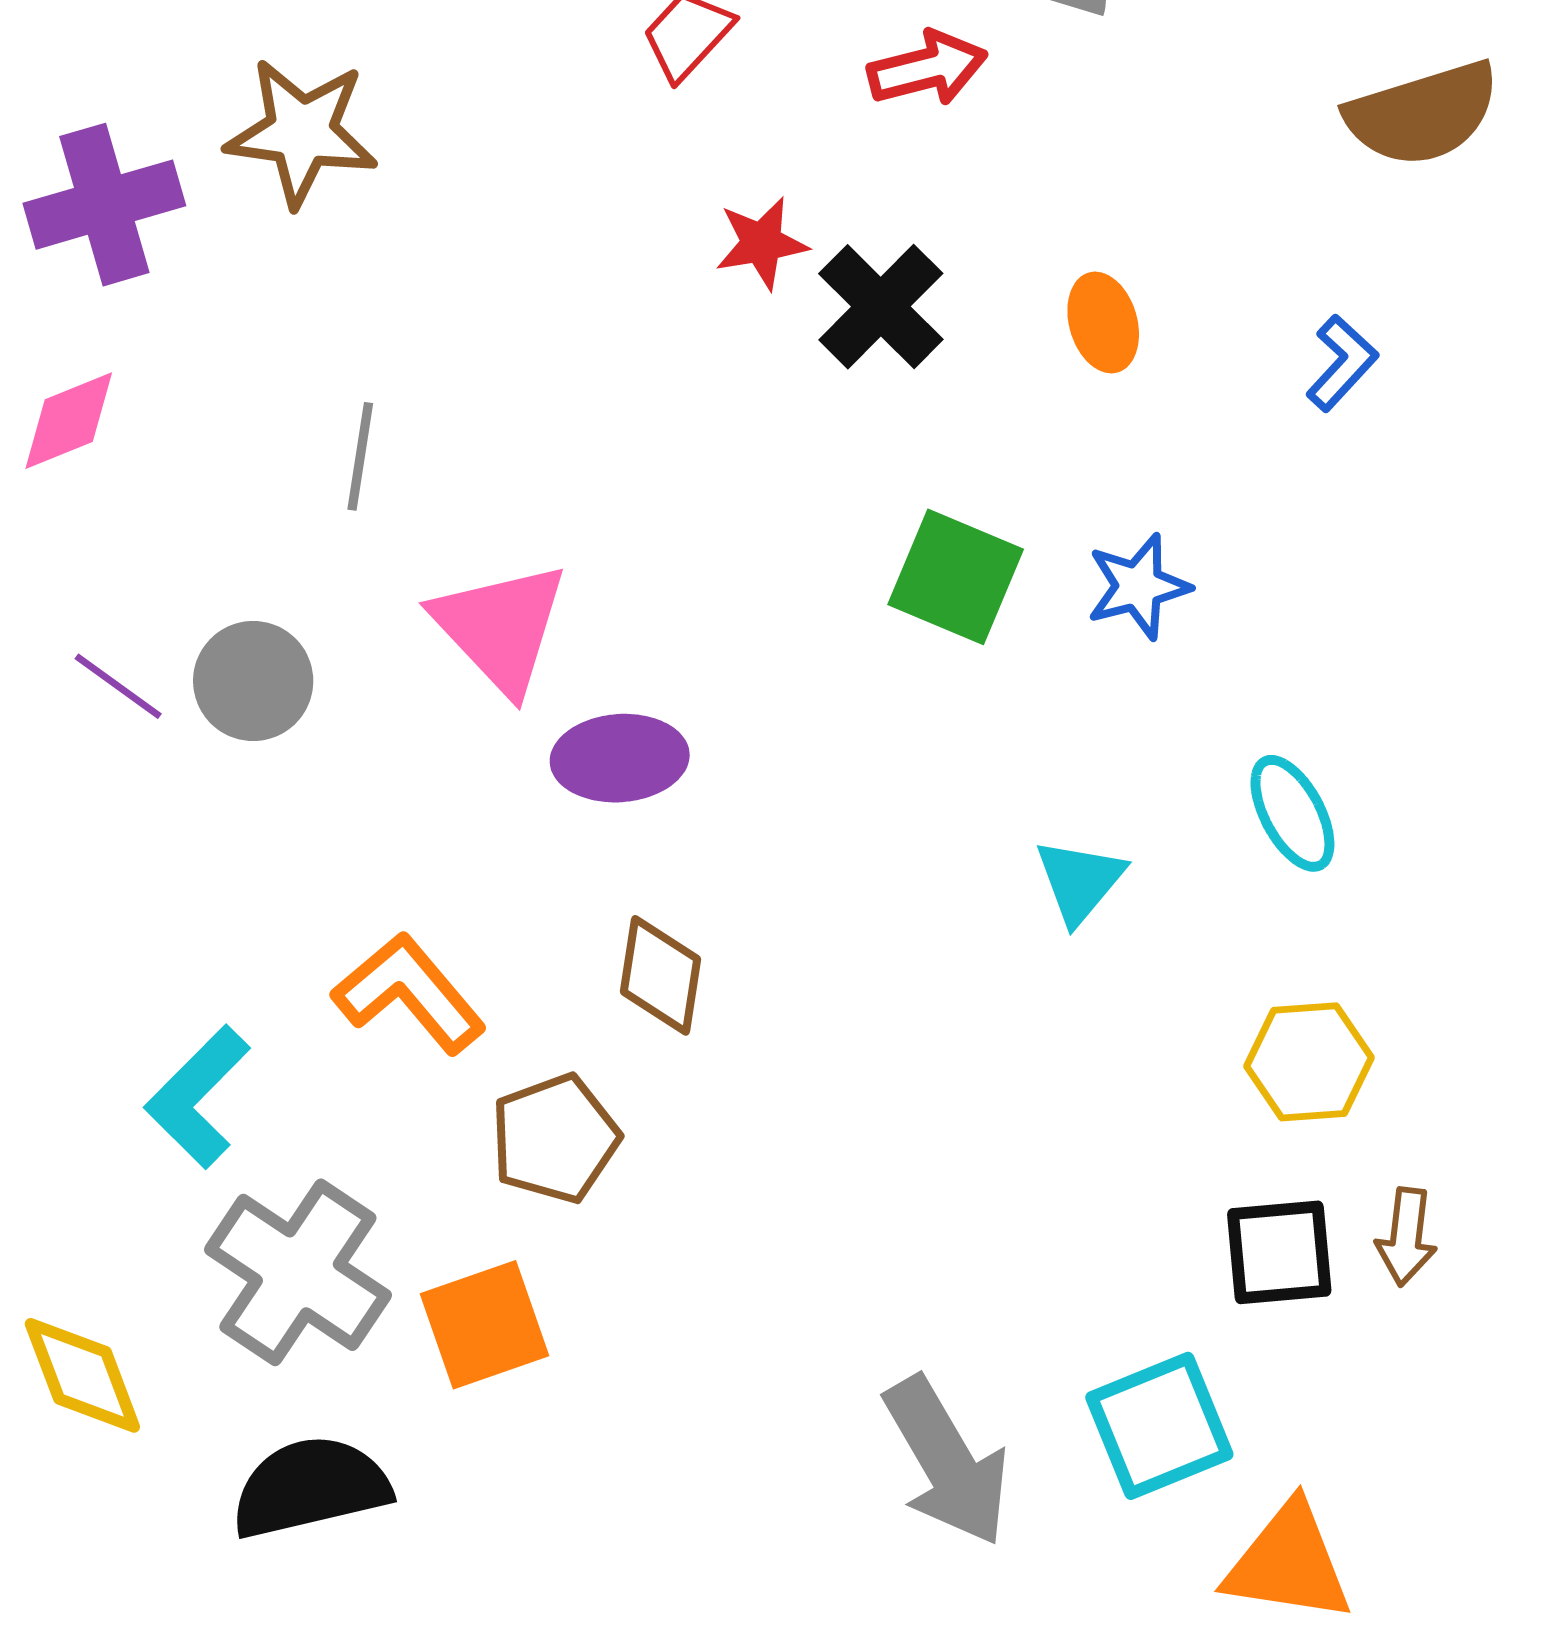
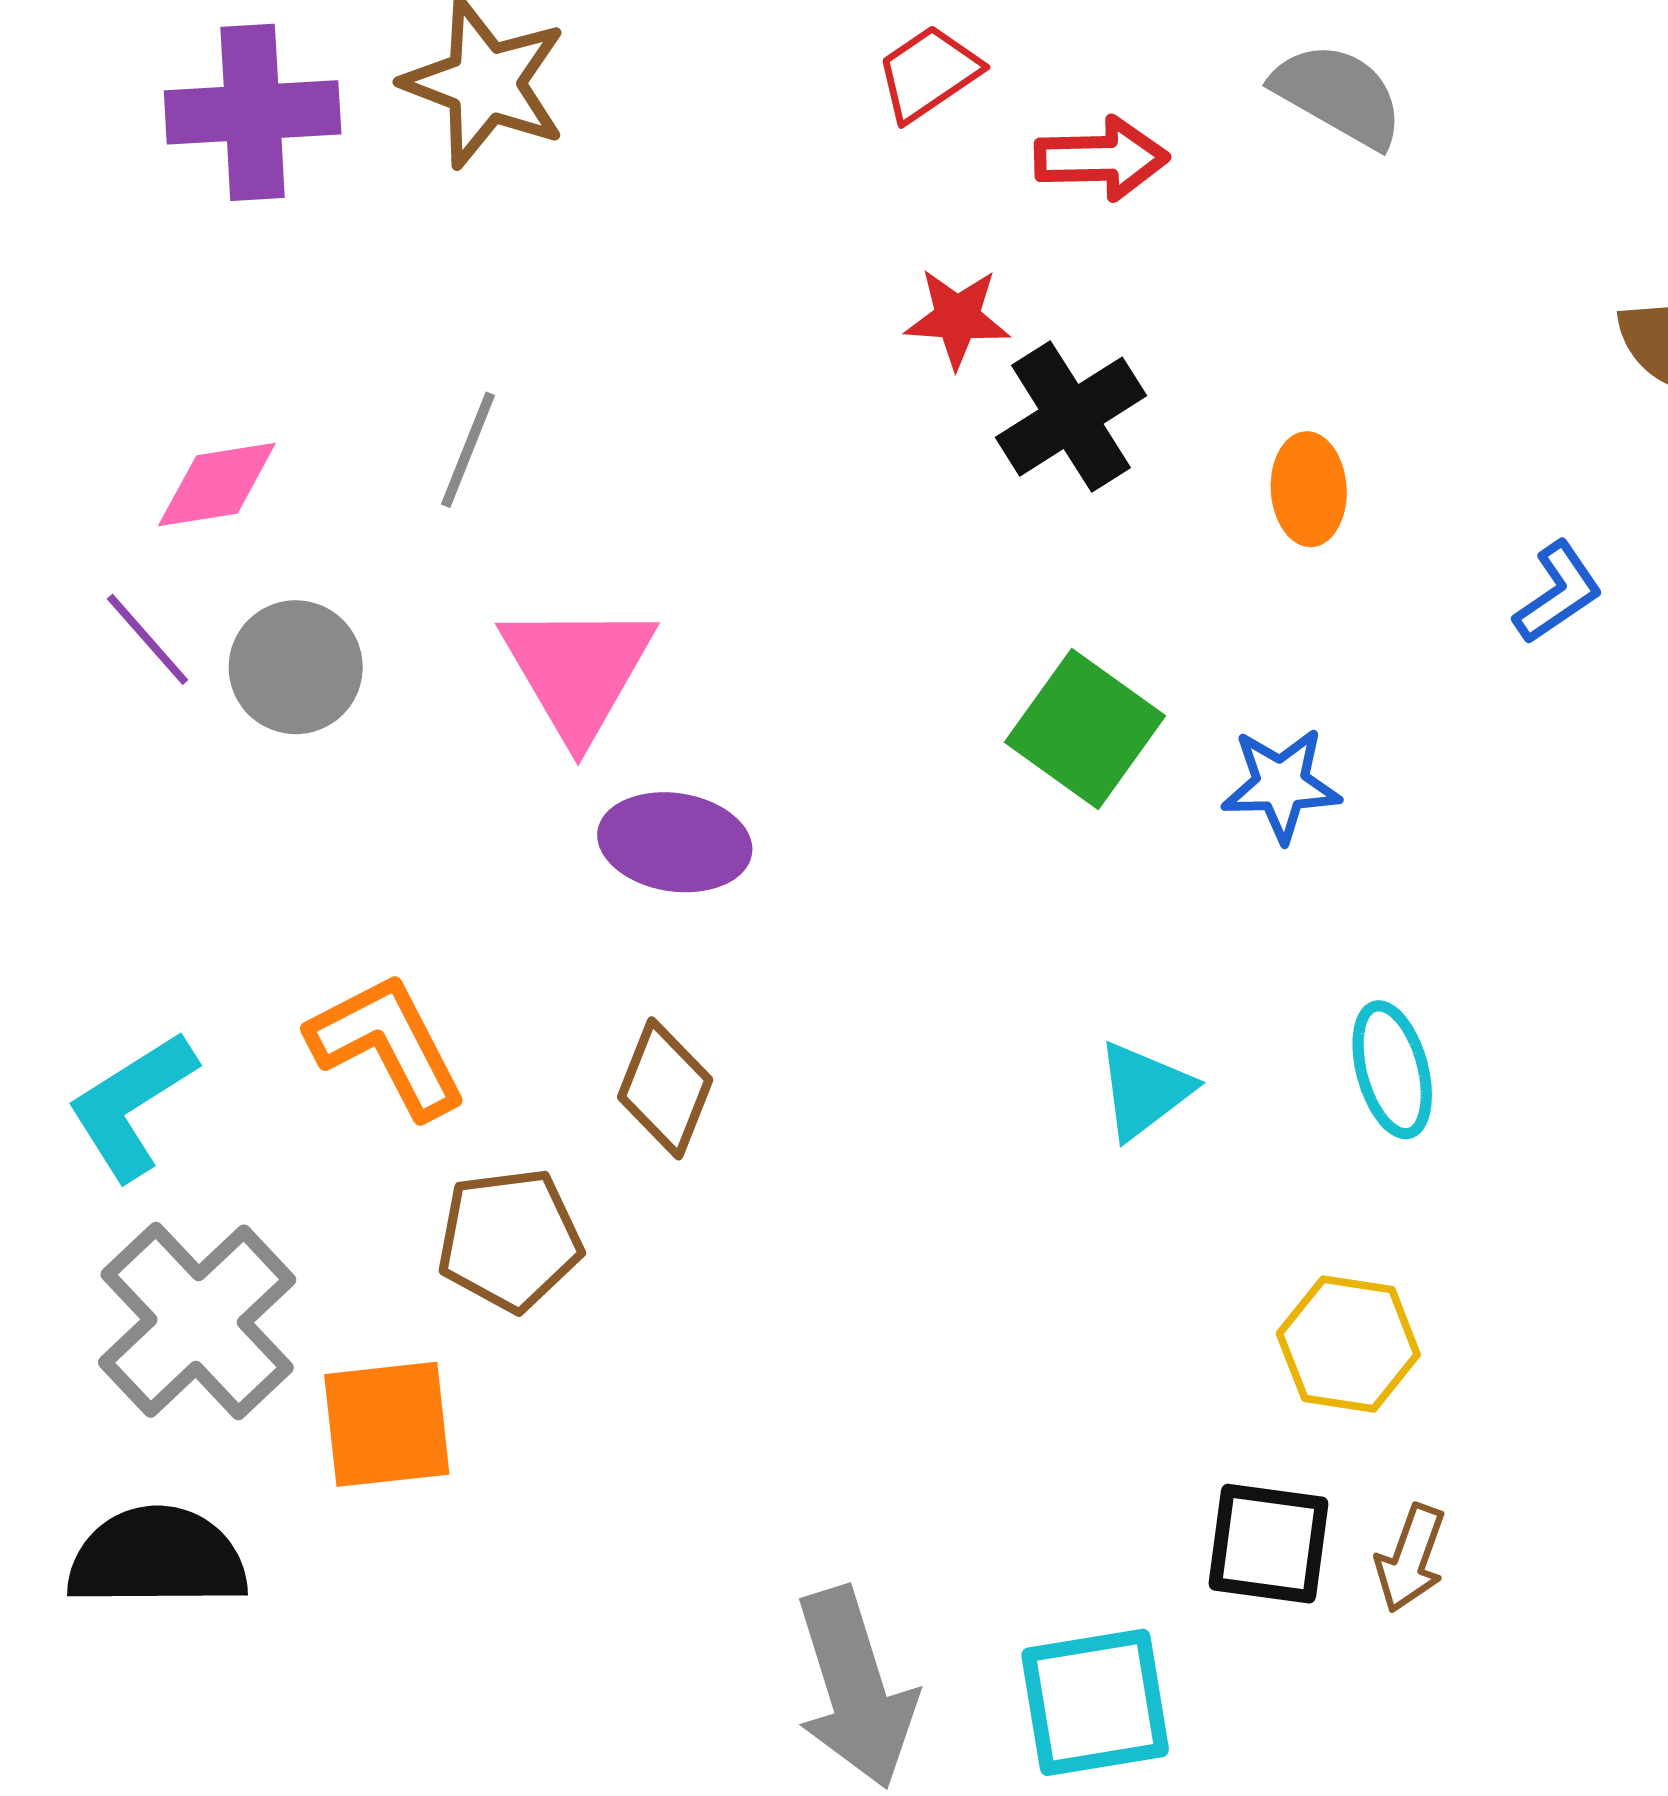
red arrow: (927, 68) -> (1101, 159), moved
pink diamond: (69, 421) -> (217, 484), moved

